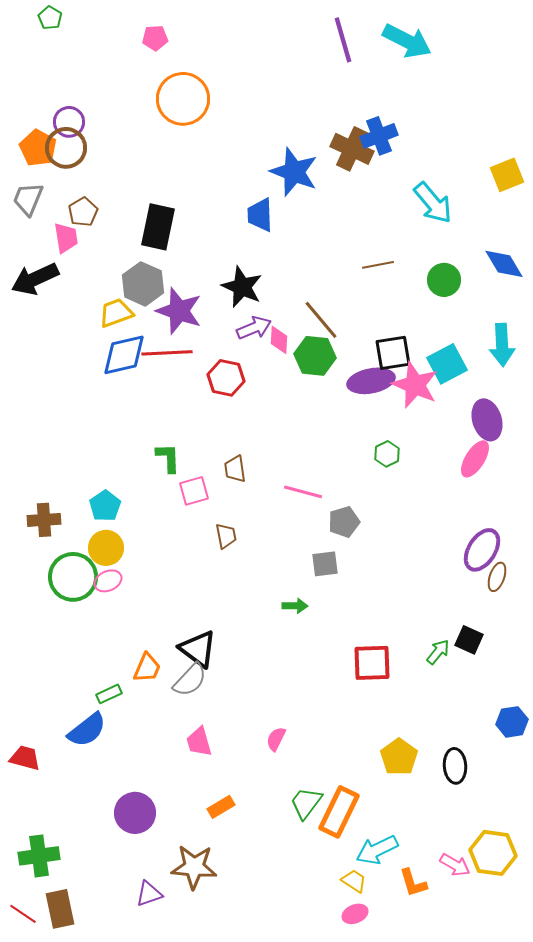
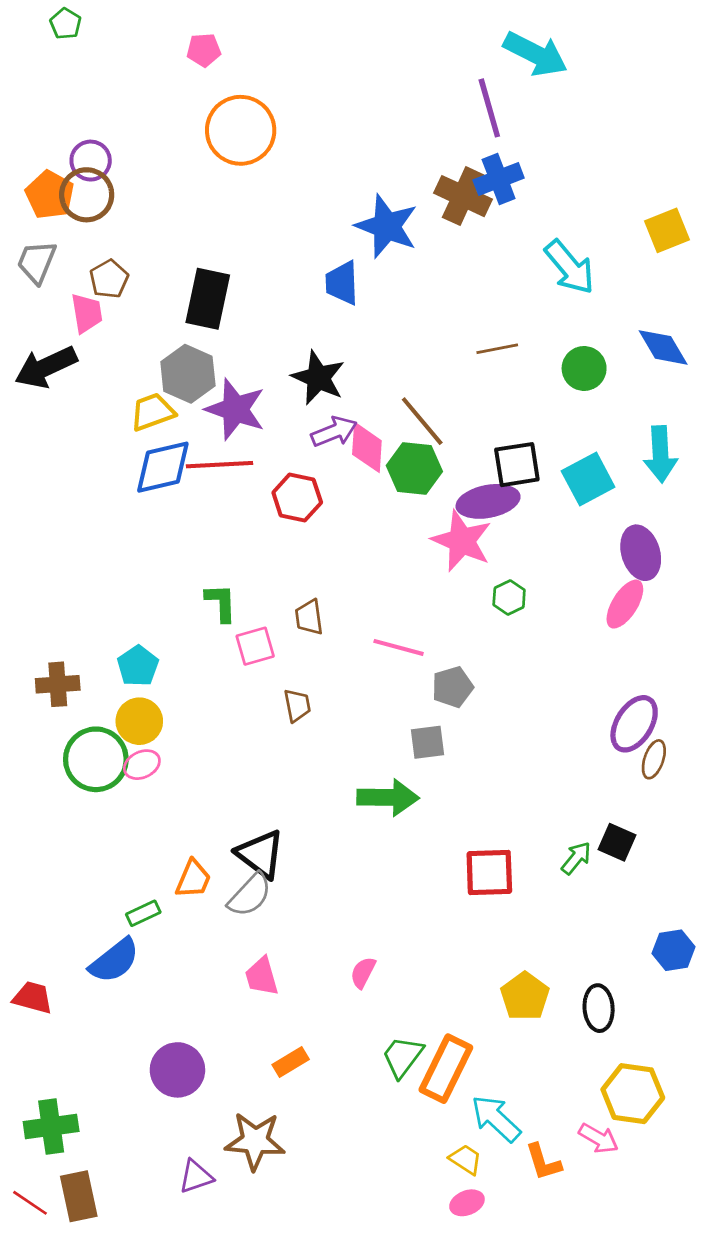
purple line: (343, 40) -> (489, 108), moved
pink diamond: (279, 340) -> (367, 447), size x1.4
pink star: (415, 385) -> (462, 541), moved
green arrow: (295, 606) -> (388, 798), size x1.8
cyan arrow: (377, 850) -> (496, 1119), turned 69
yellow hexagon: (493, 853) -> (633, 1094), moved

